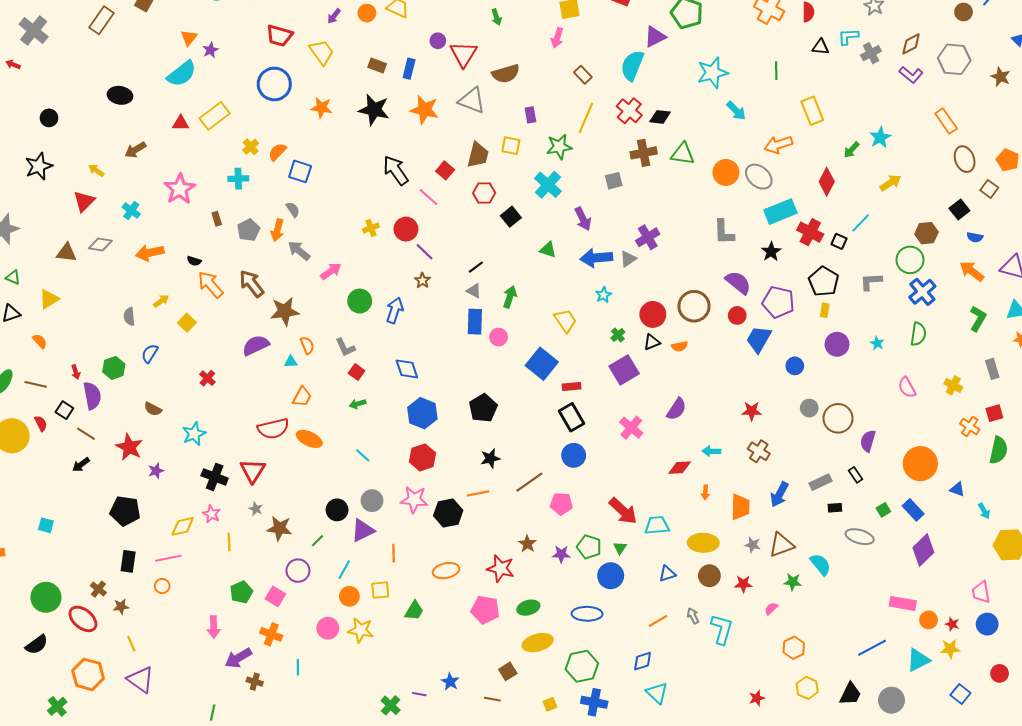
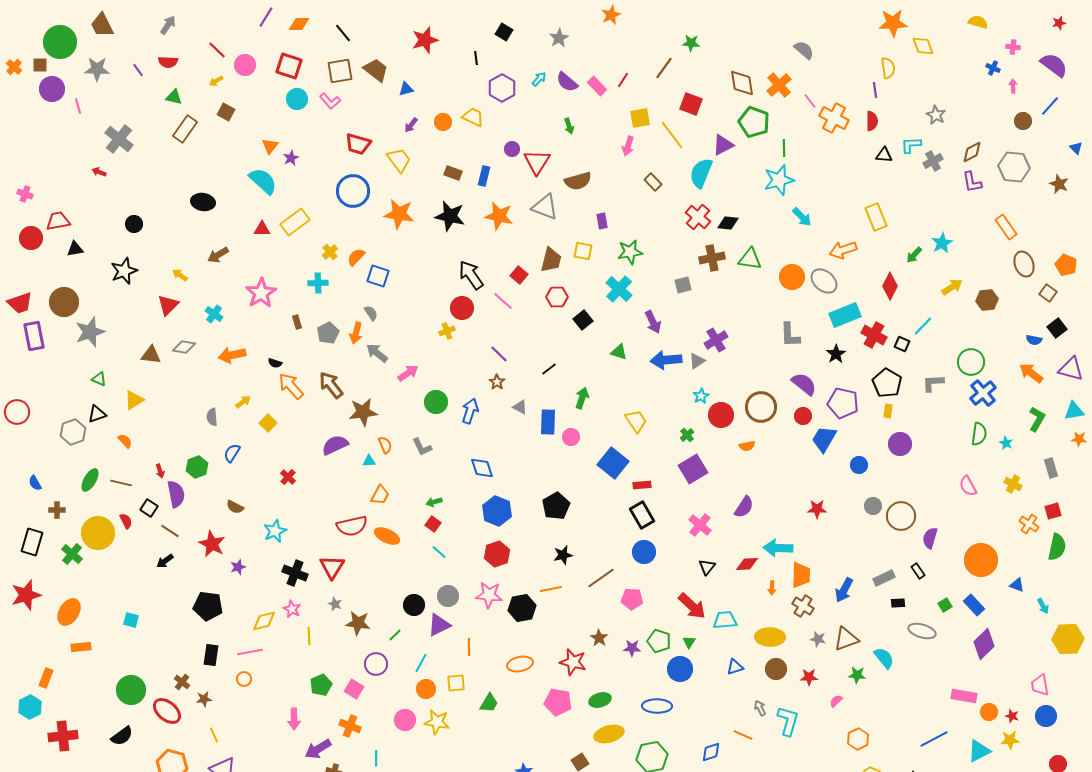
green line: (776, 71) -> (784, 148), moved
cyan semicircle: (182, 74) -> (263, 181), turned -100
purple L-shape: (911, 75) -> (972, 182), turned 40
orange star: (322, 108) -> (399, 214), size x1.4
yellow line: (586, 118) -> (672, 135), moved, turned -60
black square: (959, 209) -> (1057, 328), moved
red circle: (406, 229) -> (462, 308), moved
brown hexagon: (926, 233) -> (987, 300), moved
gray triangle: (474, 291) -> (520, 407), moved
cyan star: (603, 295) -> (701, 396), moved
black triangle: (652, 342) -> (707, 567), moved, turned -30
cyan star: (877, 343) -> (1006, 443), moved
red square: (357, 372) -> (433, 524), moved
cyan arrow: (711, 451) -> (778, 548), size x1.6
brown cross: (759, 451) -> (803, 606), moved
orange trapezoid: (740, 507) -> (801, 575), moved
orange line: (658, 621) -> (743, 735), moved, turned 54

